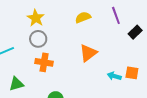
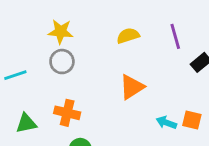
yellow star: (36, 18) -> (61, 32), turned -30
orange cross: (44, 62) -> (67, 113), moved

